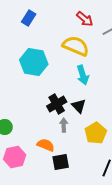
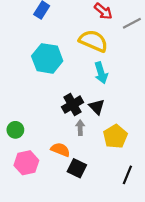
black square: (61, 162) -> (77, 168), turned 36

